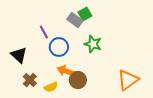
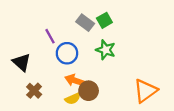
green square: (85, 14) -> (104, 20), moved
yellow semicircle: (51, 87) -> (73, 99), moved

